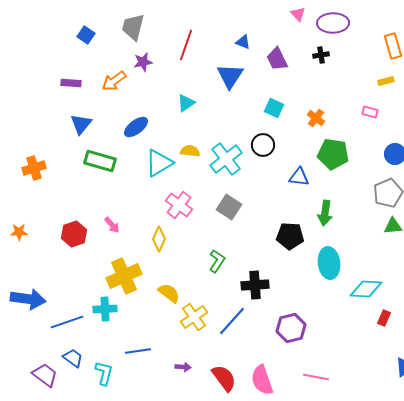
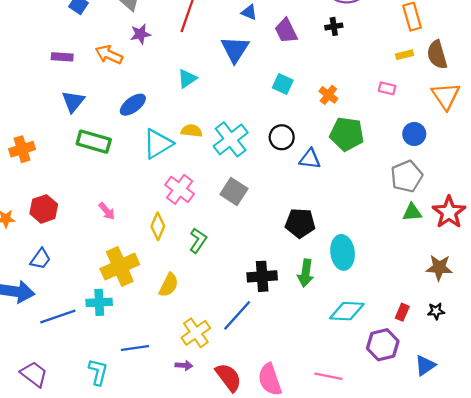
orange arrow: (114, 81) -> (109, 55), turned 60
black circle: (263, 145) -> (282, 137), moved
green arrow: (325, 213) -> (306, 273), moved
red hexagon: (74, 234) -> (44, 209), moved
green L-shape: (217, 261) -> (198, 240), moved
cyan diamond: (366, 289) -> (347, 311), moved
yellow semicircle: (169, 293) -> (169, 285), turned 80
yellow cross: (194, 317) -> (196, 333), moved
purple hexagon: (291, 328) -> (383, 345), moved
blue trapezoid: (73, 358) -> (41, 259), moved, turned 90

